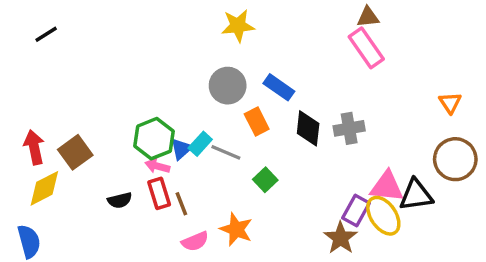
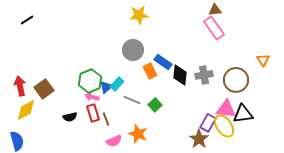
blue rectangle: (279, 87) -> (163, 62), moved
gray line: (226, 152) -> (132, 100), moved
brown circle: (455, 159) -> (236, 80), moved

